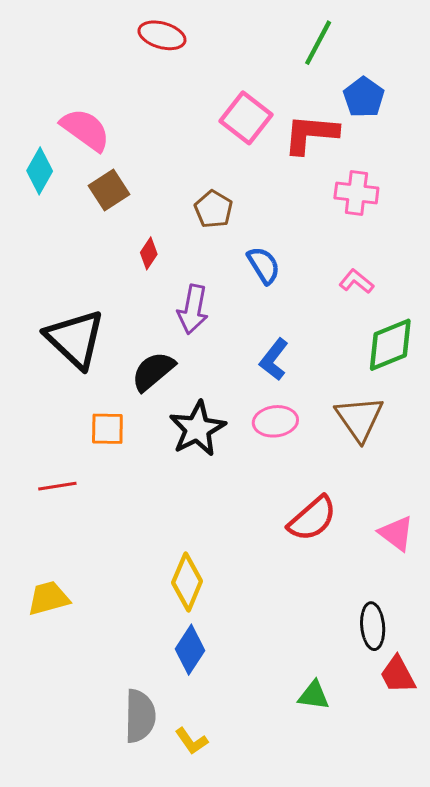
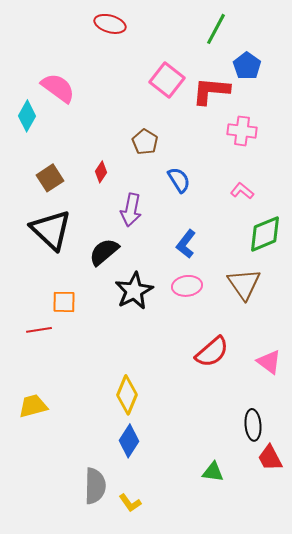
brown square: (109, 190) -> (50, 178), moved
orange square: (107, 429) -> (64, 302), moved

